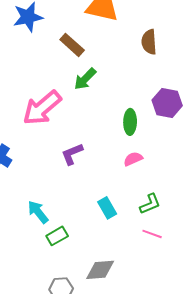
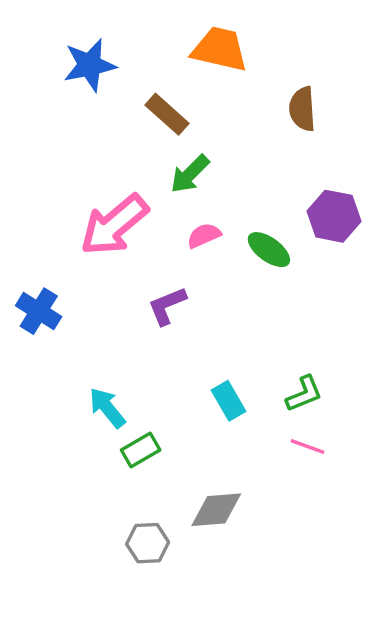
green ellipse: (130, 122) -> (269, 250), turned -55
pink semicircle: (133, 159) -> (204, 236), moved

